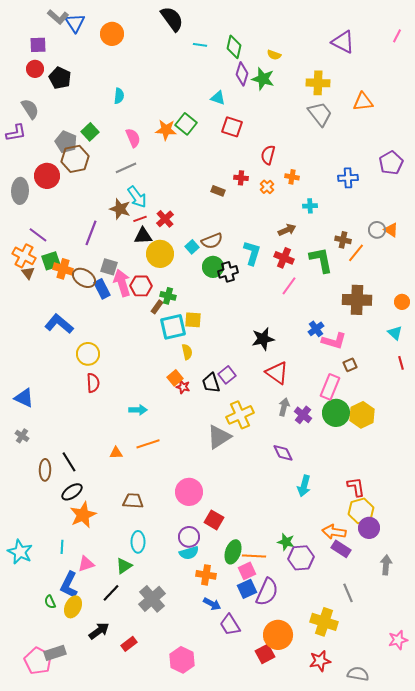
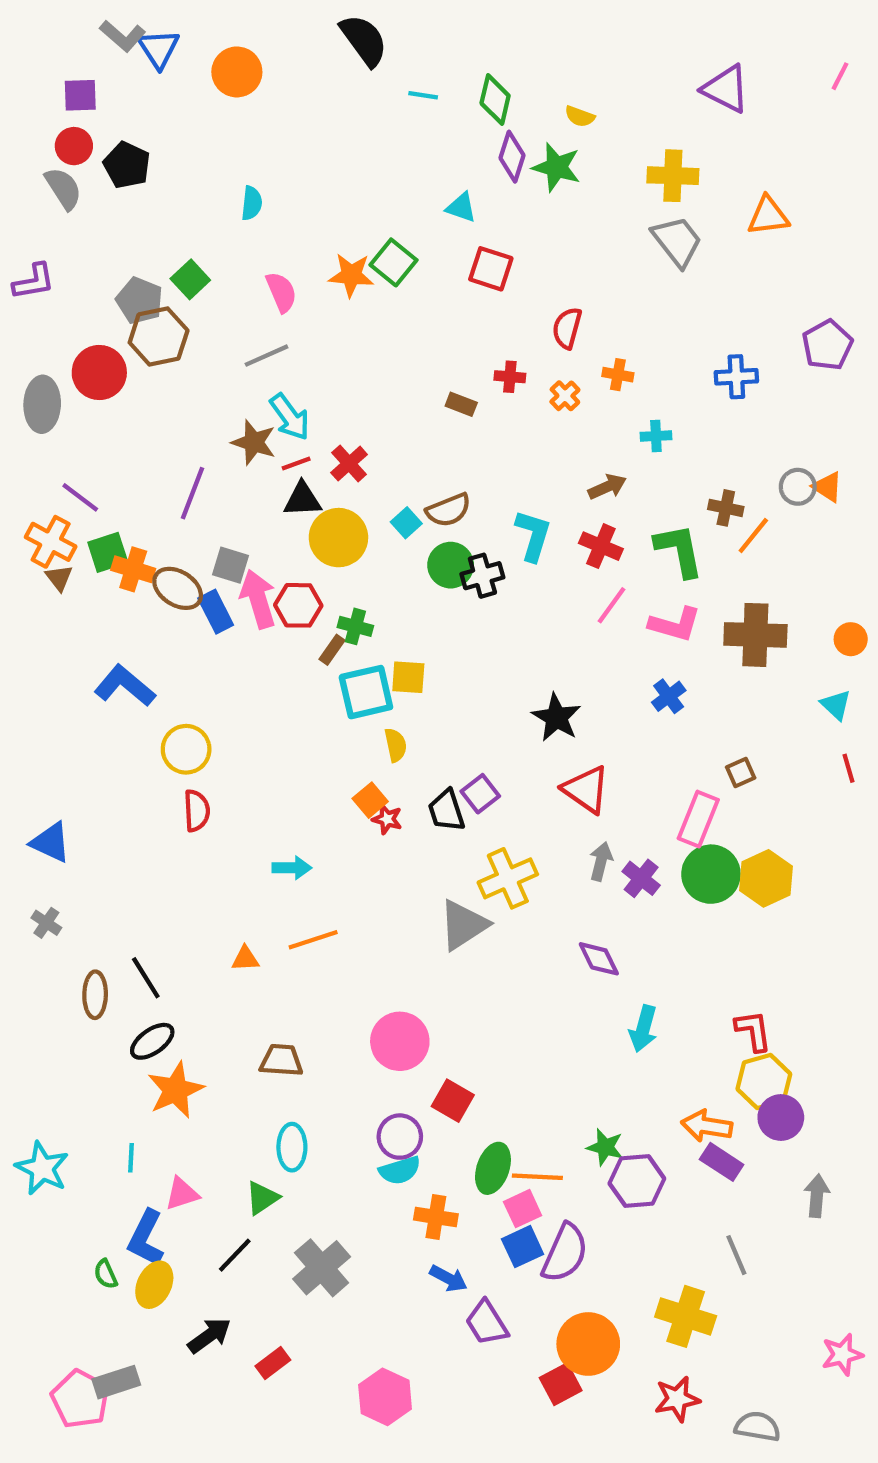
gray semicircle: (30, 109) -> (63, 188), moved
black star: (263, 339) -> (556, 717), turned -30
pink L-shape: (334, 341) -> (675, 624), moved

